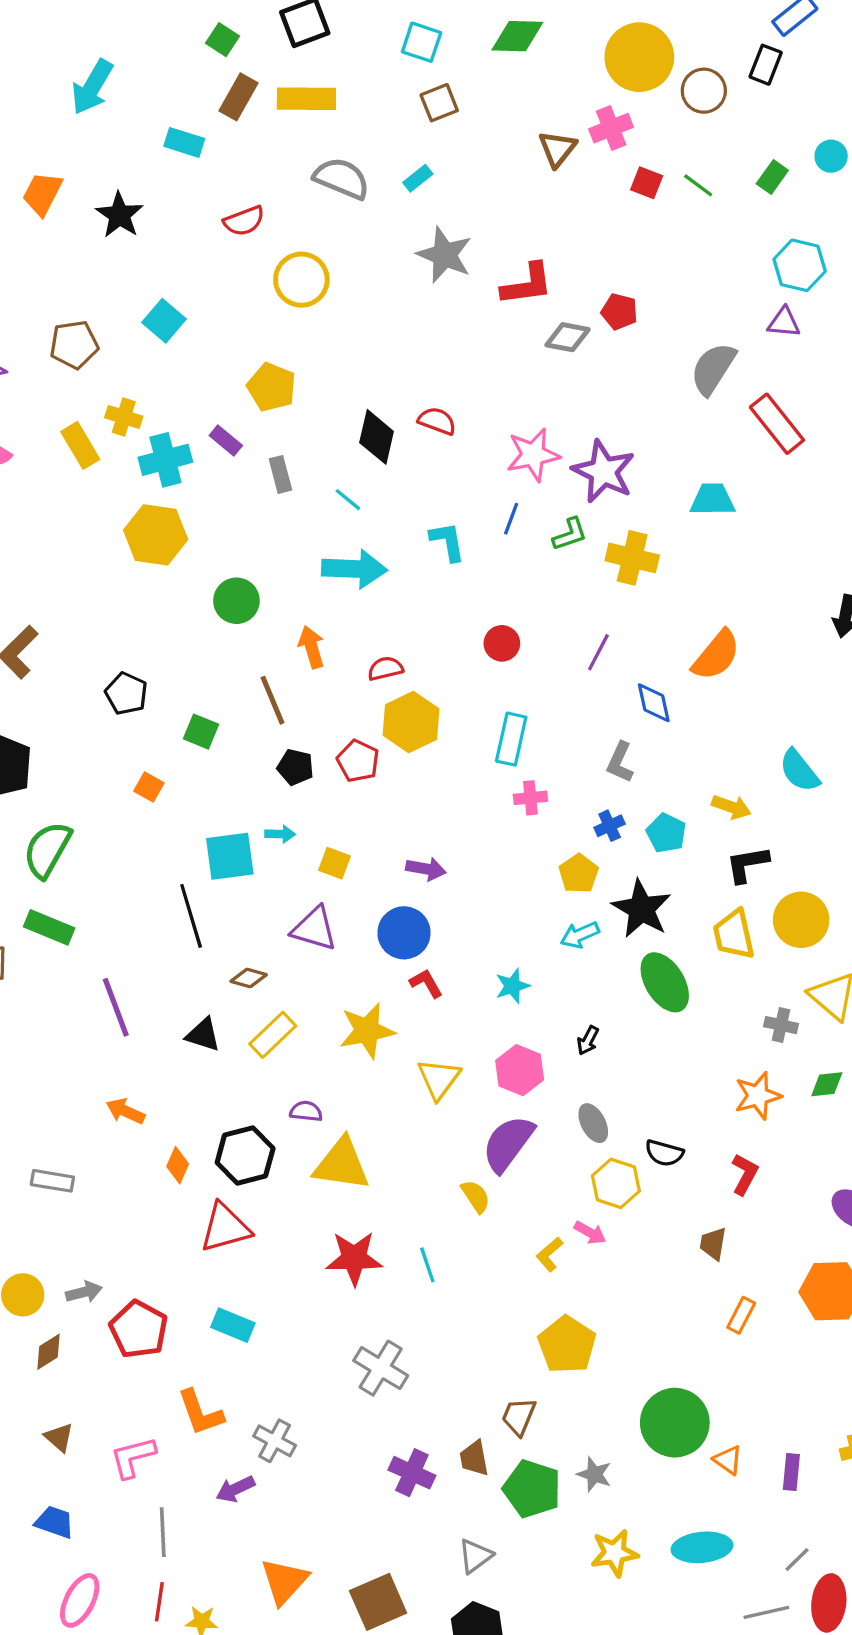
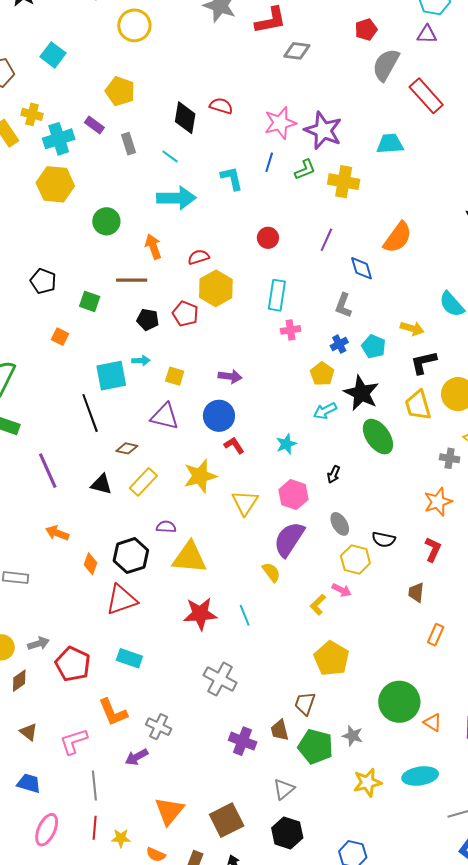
red pentagon: (619, 312) -> (366, 30), moved, turned -30
brown line: (272, 700) -> (132, 280), turned -64

